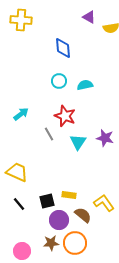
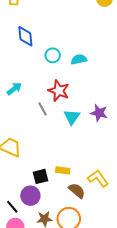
blue diamond: (63, 48) -> (25, 36), moved
black line: (19, 204) -> (12, 207), moved
purple circle: (59, 220) -> (30, 196), moved

